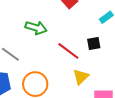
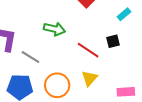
yellow triangle: (81, 77) -> (89, 78), moved

